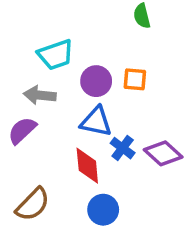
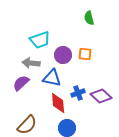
blue triangle: (96, 122) -> (52, 78), moved
blue cross: (123, 148) -> (78, 93), turned 32

